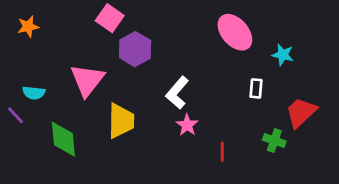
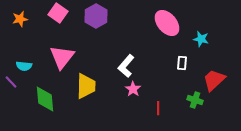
pink square: (110, 18) -> (58, 13), moved
purple hexagon: (135, 49) -> (96, 16), moved

